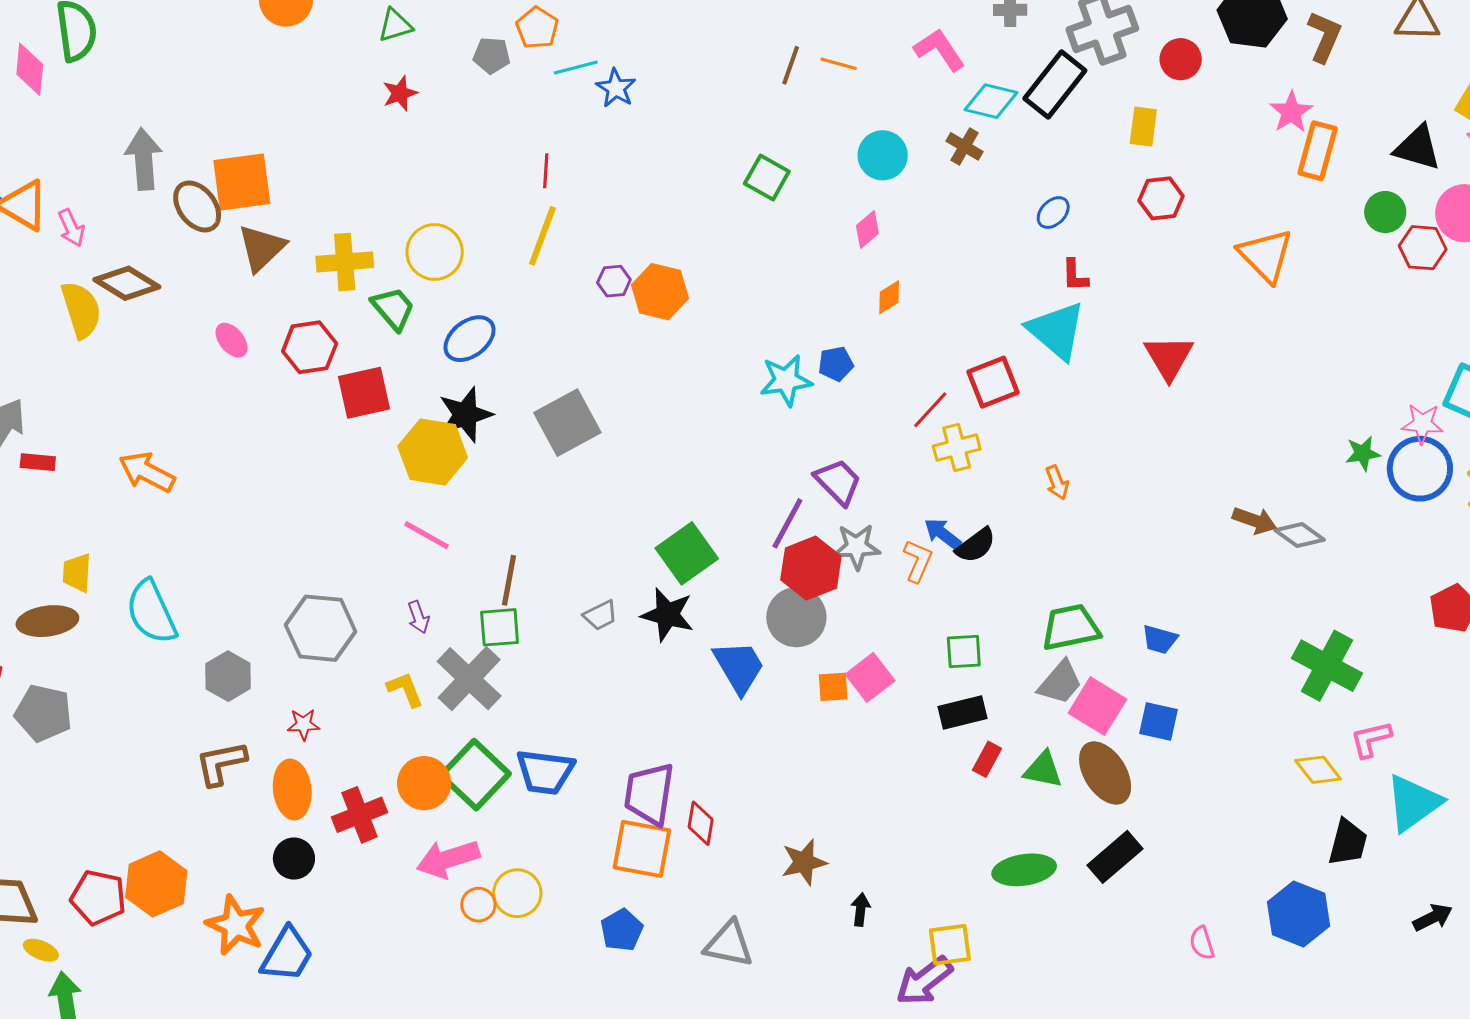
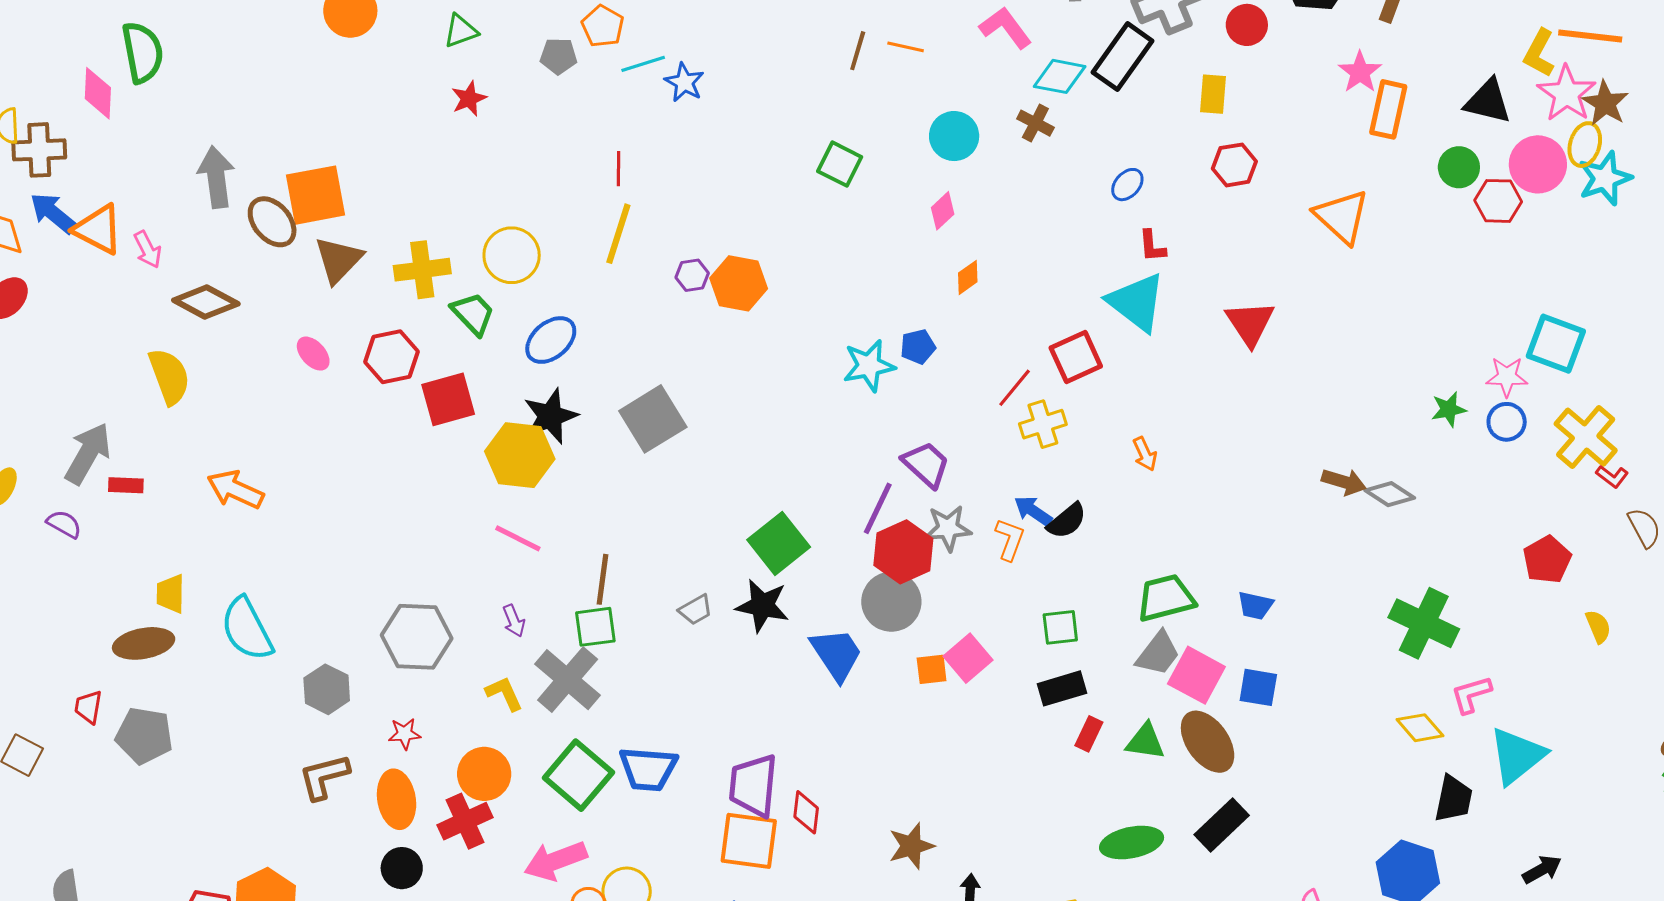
yellow semicircle: (81, 310) -> (169, 376), moved
blue circle: (1420, 469) -> (1507, 422), size x0.6
orange circle: (424, 783) -> (484, 774), moved

